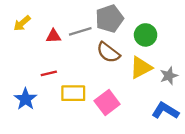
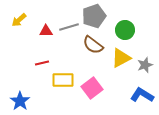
blue star: (25, 99) -> (20, 101), moved

